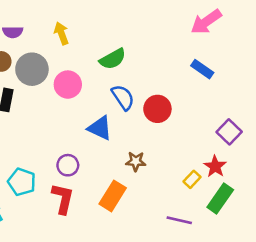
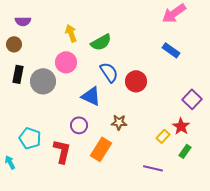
yellow arrow: (61, 33) -> (71, 33), moved
gray circle: (32, 69) -> (43, 81), moved
purple circle: (68, 165) -> (79, 125), moved
green rectangle: (220, 199) -> (185, 151), size x0.6

